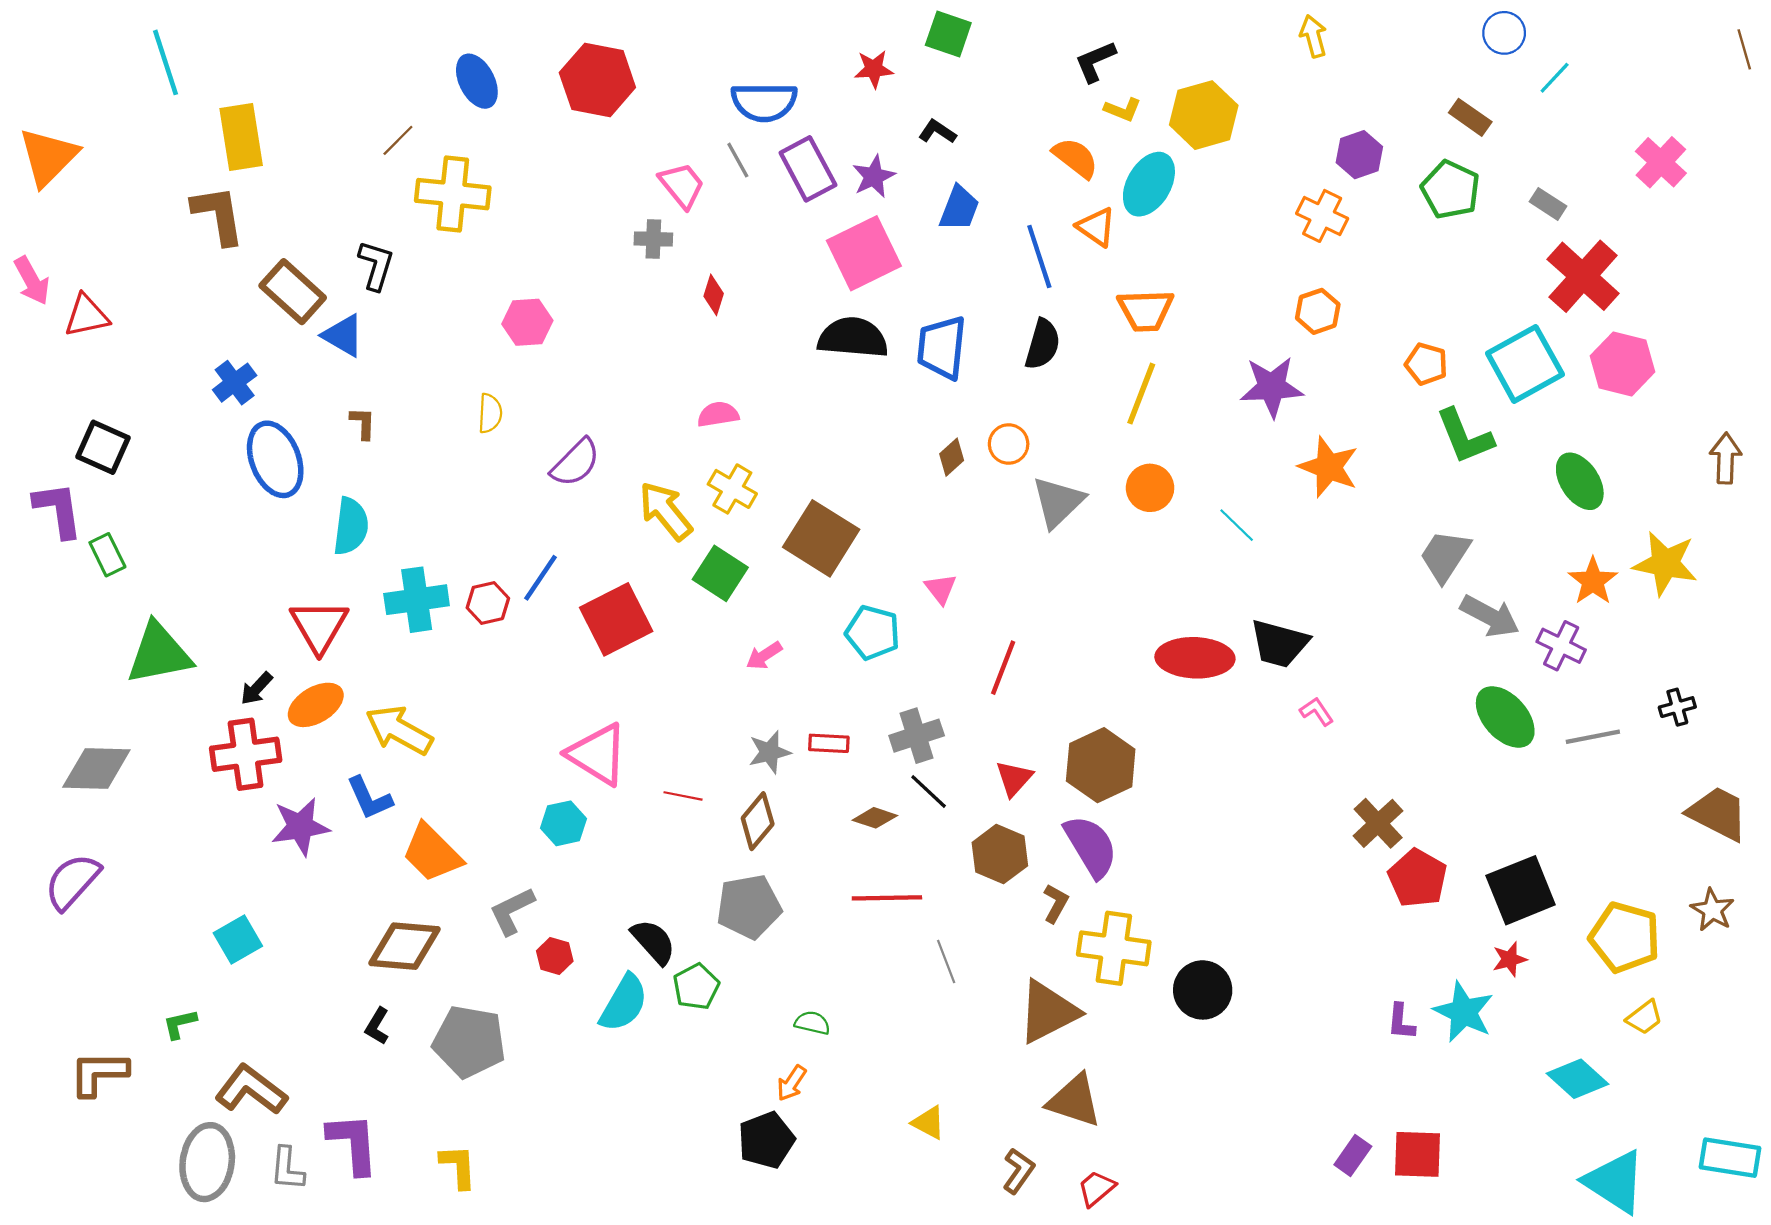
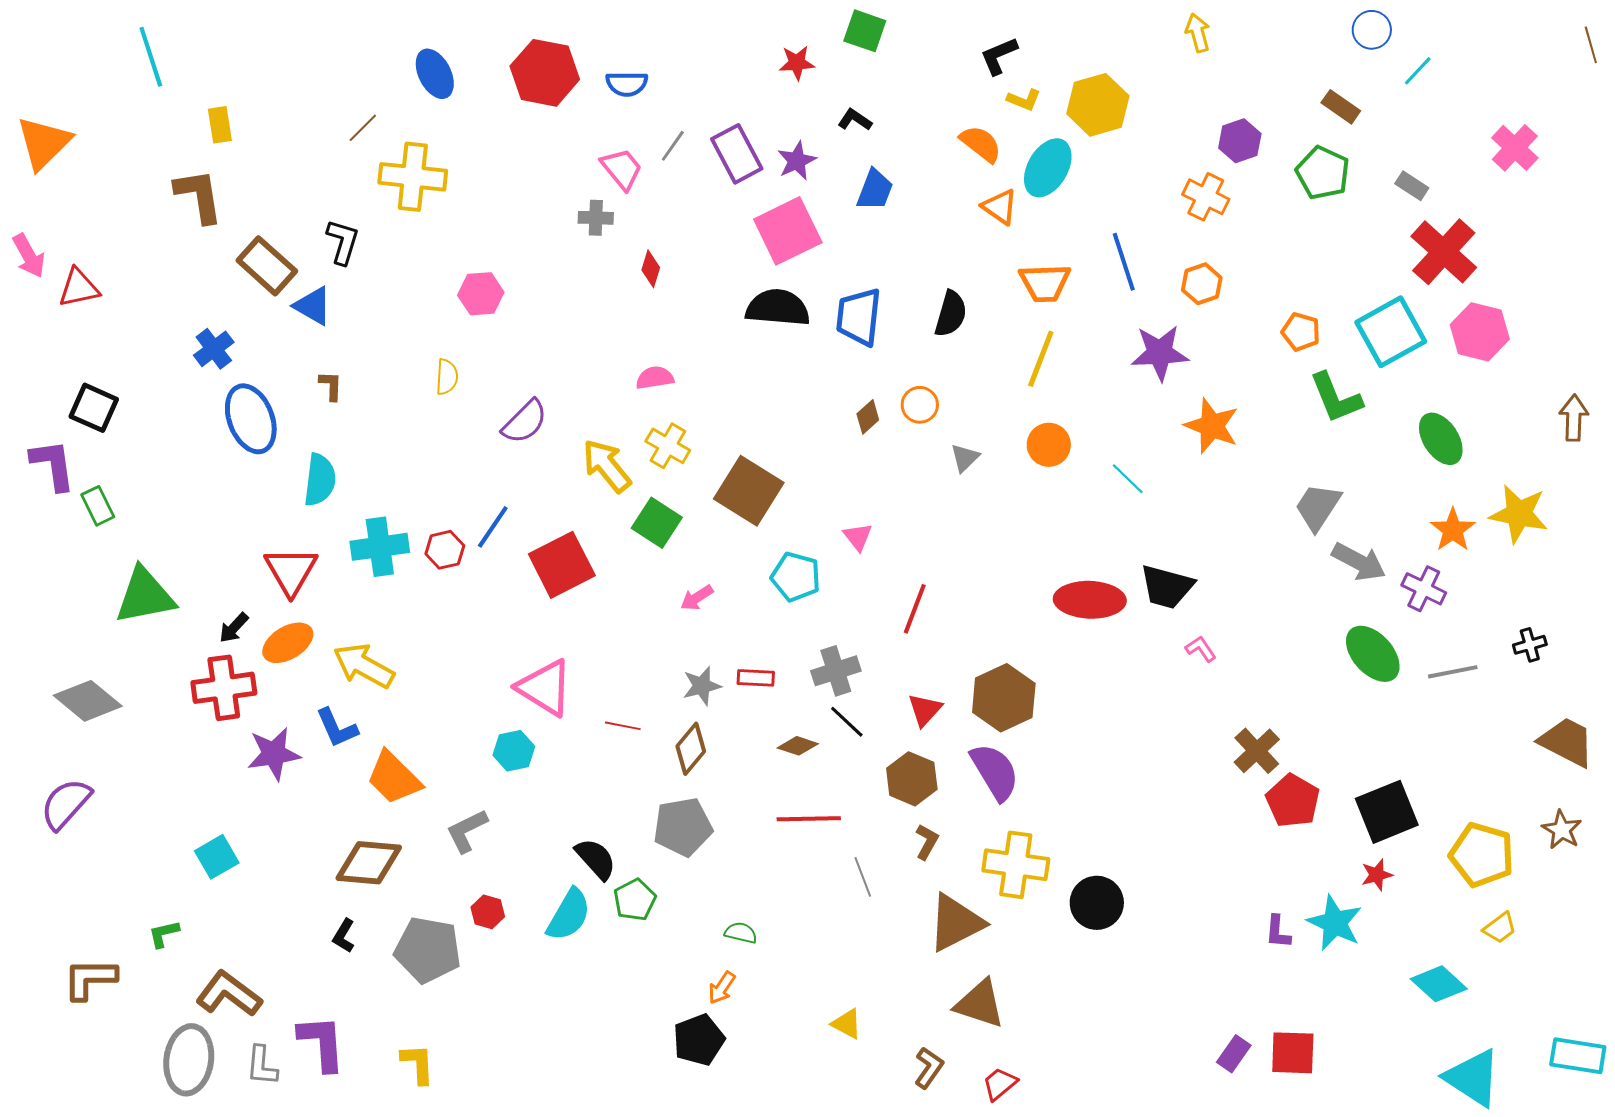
blue semicircle: (764, 102) -> (627, 84), moved, size x0.7
yellow rectangle: (241, 137) -> (220, 125), size x0.6
gray line: (738, 160) -> (673, 146), turned 64
blue line: (1039, 257) -> (1124, 262), moved
gray triangle: (1058, 502) -> (965, 458), size x0.6
gray diamond: (96, 769) -> (88, 701), turned 38
brown L-shape: (1056, 903) -> (927, 842), moved
red hexagon: (555, 956) -> (488, 912), moved

